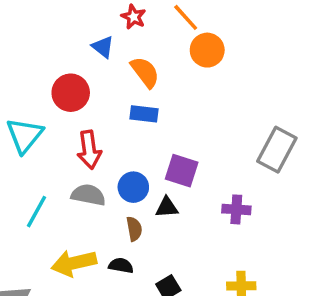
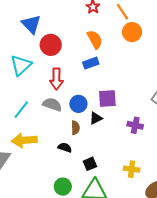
blue triangle: (103, 47) -> (31, 24), moved, size x1.5
blue rectangle: (144, 114) -> (91, 63), turned -35
purple square: (182, 171) -> (107, 98), turned -30
black triangle: (167, 207) -> (96, 118), turned -32
yellow arrow: (74, 263) -> (24, 140), moved

